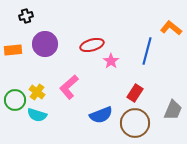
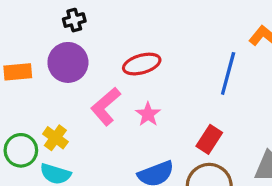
black cross: (26, 16) -> (74, 20), moved
pink star: (111, 61) -> (148, 114), moved
pink L-shape: (69, 87) -> (106, 106), moved

